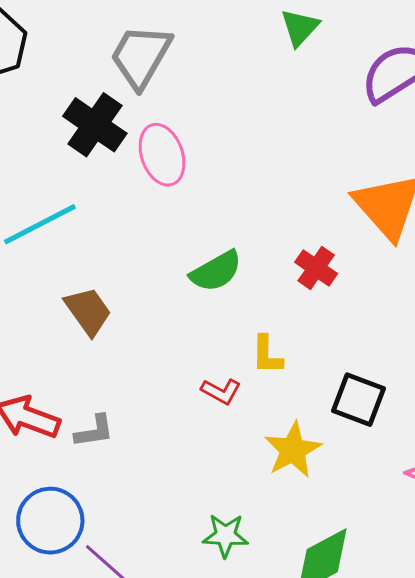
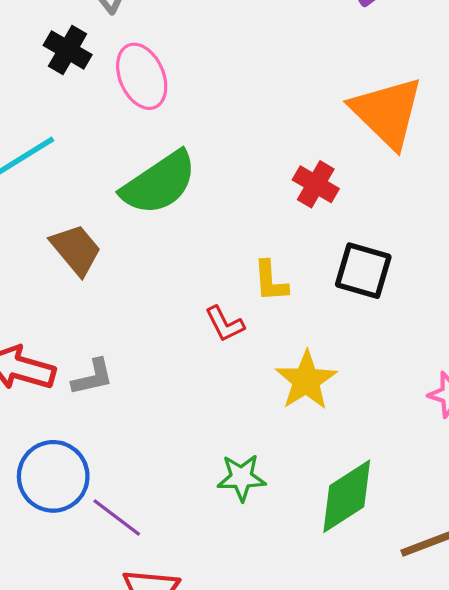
black cross: (95, 125) -> (68, 50), size x0.7
green semicircle: (216, 271) -> (159, 183), moved, size x1.4
red L-shape: (221, 391) -> (225, 324), turned 39
black square: (358, 400) -> (363, 271), moved

